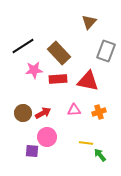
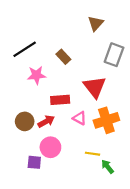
brown rectangle: (59, 53) -> (63, 57), size x0.6
red rectangle: (58, 79) -> (60, 100), moved
red triangle: (88, 81) -> (95, 87), turned 40
pink triangle: (74, 110) -> (80, 118), turned 32
orange cross: (99, 112) -> (106, 120), size x1.6

